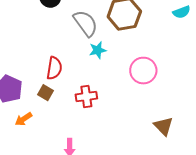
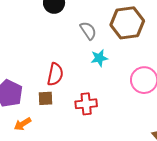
gray semicircle: (86, 23) -> (88, 31), size x0.7
brown square: (45, 93) -> (45, 98), turned -35

